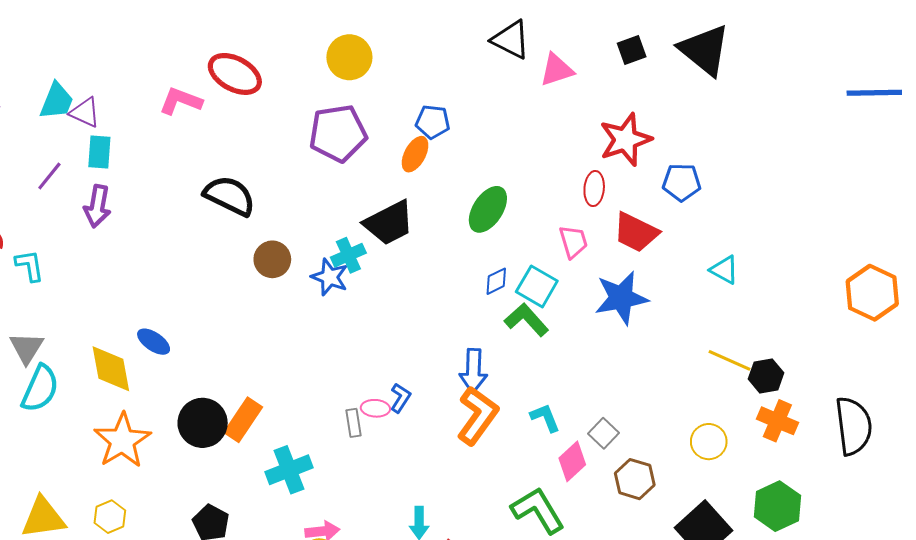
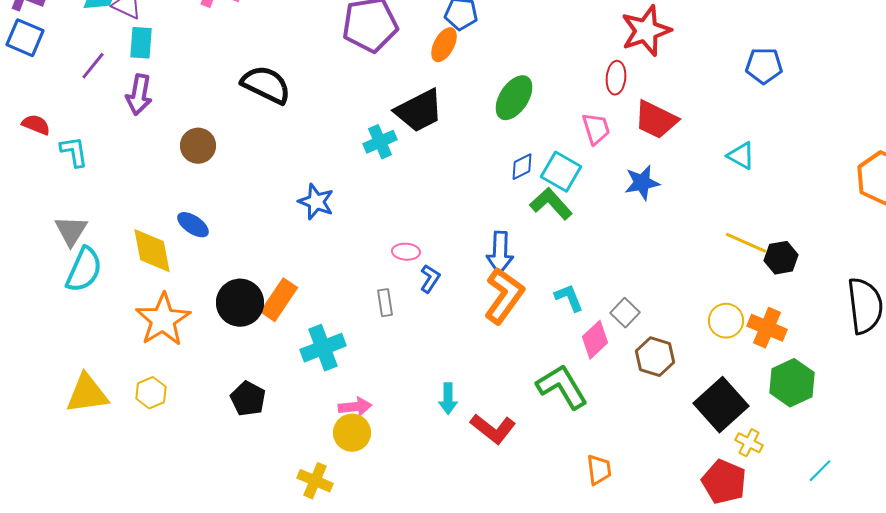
blue pentagon: (682, 182) -> (764, 66), moved
brown circle: (272, 259) -> (198, 146), moved
blue star: (330, 277) -> (316, 202), moved
blue star: (621, 298) -> (642, 183), size x0.7
pink ellipse: (375, 408) -> (406, 252), moved
orange cross: (777, 421) -> (767, 328), moved

